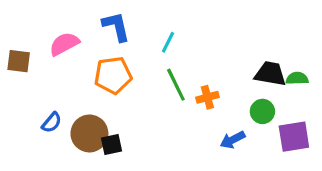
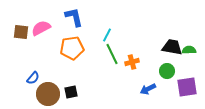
cyan line: (168, 42) -> (107, 35), moved
brown square: (19, 61) -> (21, 32), moved
brown circle: (89, 133) -> (48, 94), moved

